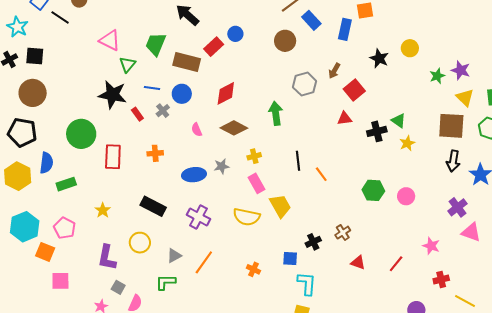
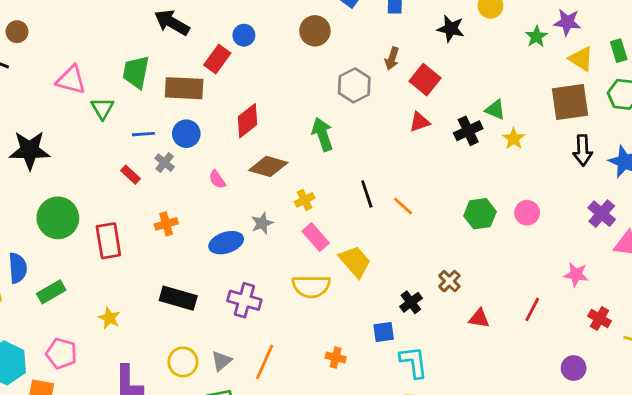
black star: (113, 95) -> (30, 150), moved
yellow circle: (140, 243) -> (183, 362), moved
red cross: (441, 279) -> (599, 318), turned -35

